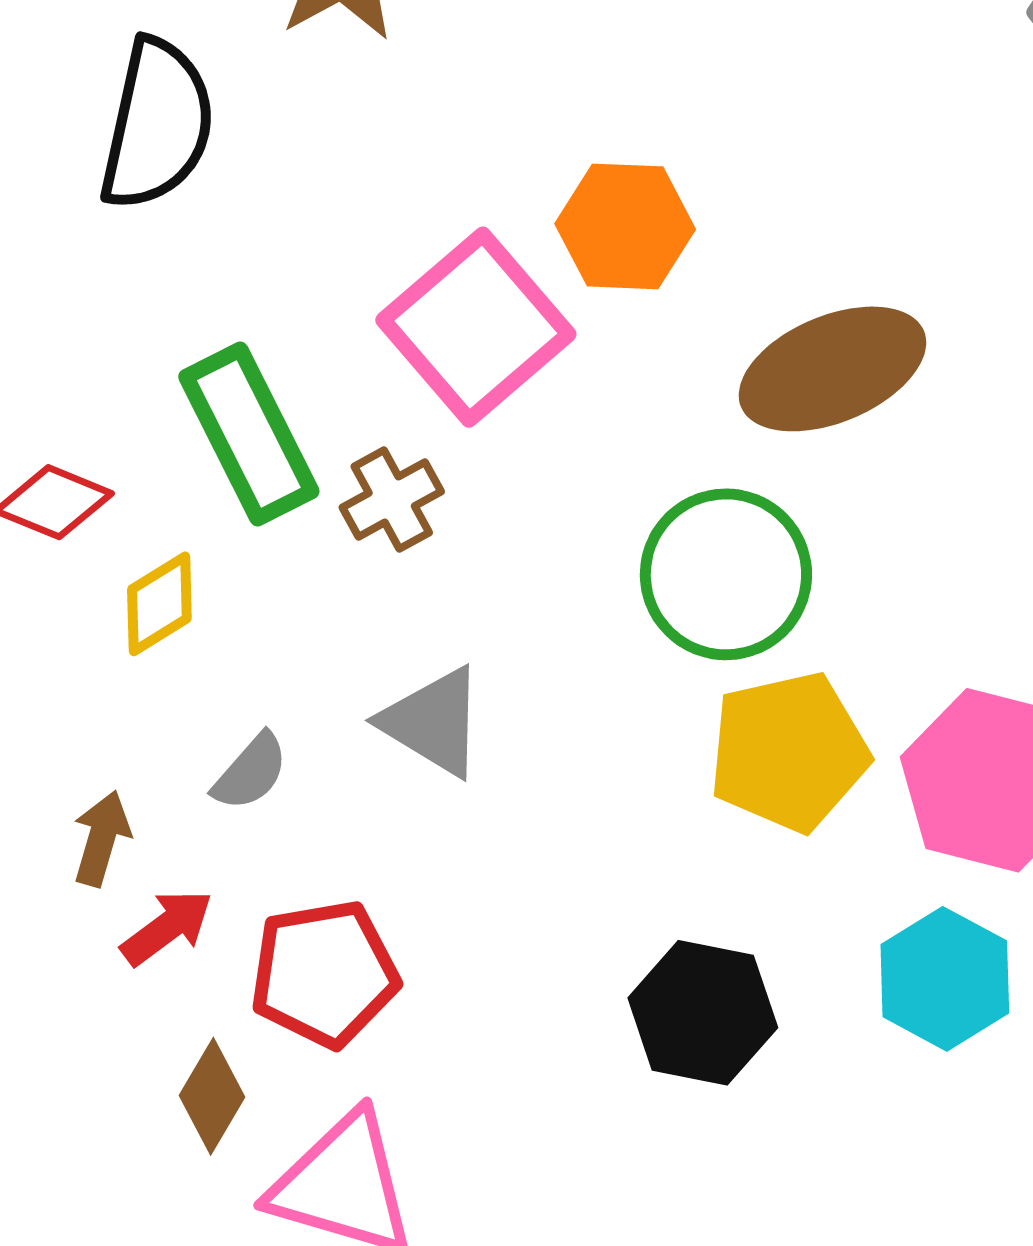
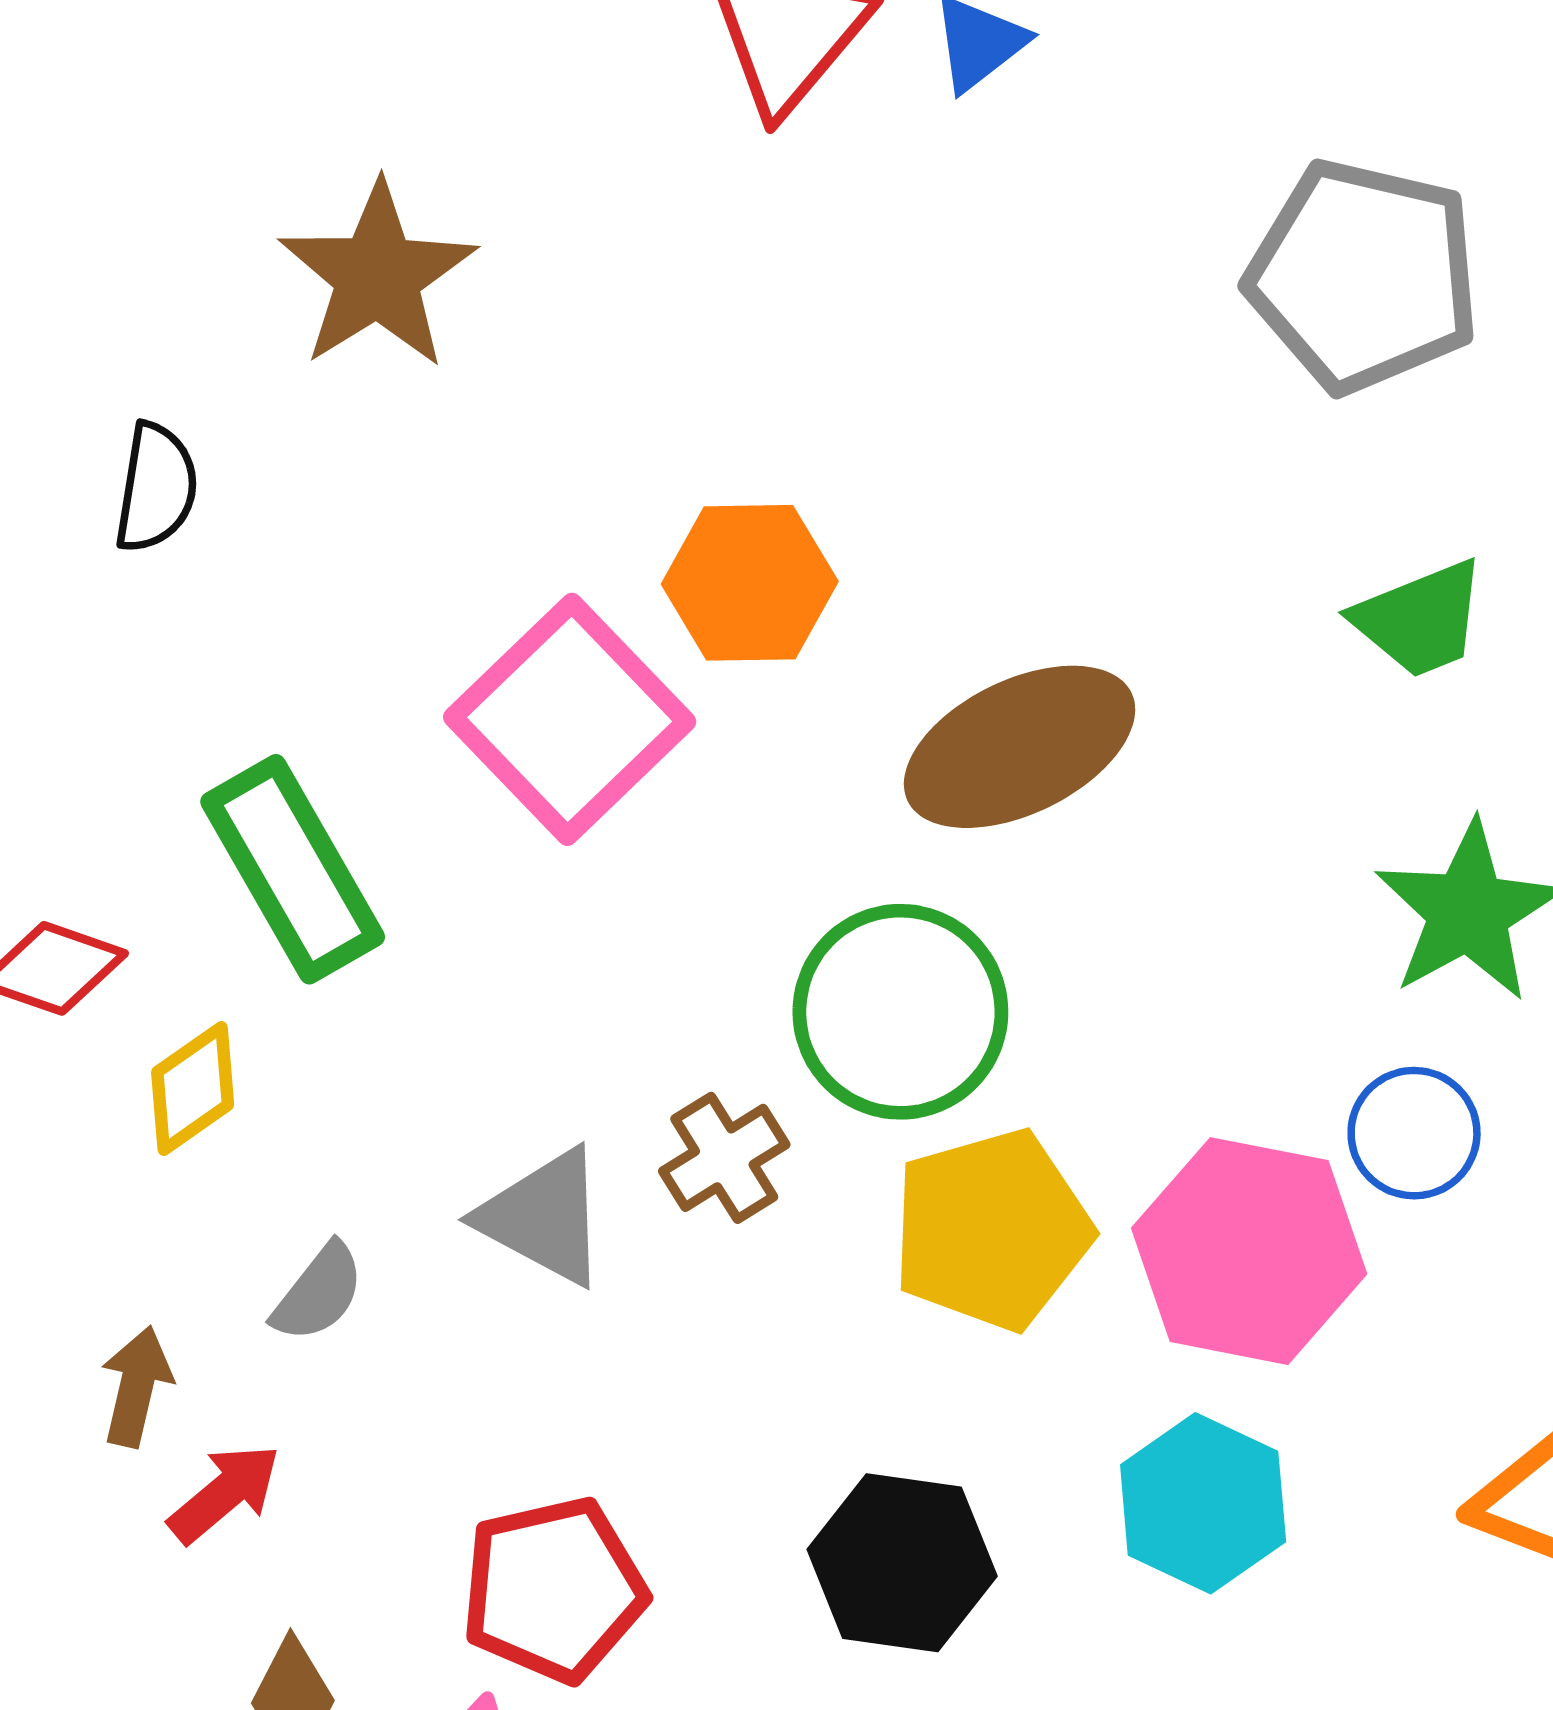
black semicircle: (157, 124) -> (156, 488), size x0.6
brown cross: (392, 500) -> (724, 1158), moved
red pentagon: (324, 974) -> (554, 1590), moved

